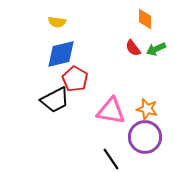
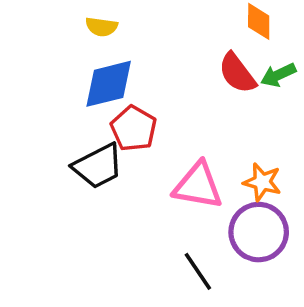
red semicircle: (133, 48) -> (237, 73), size x1.4

